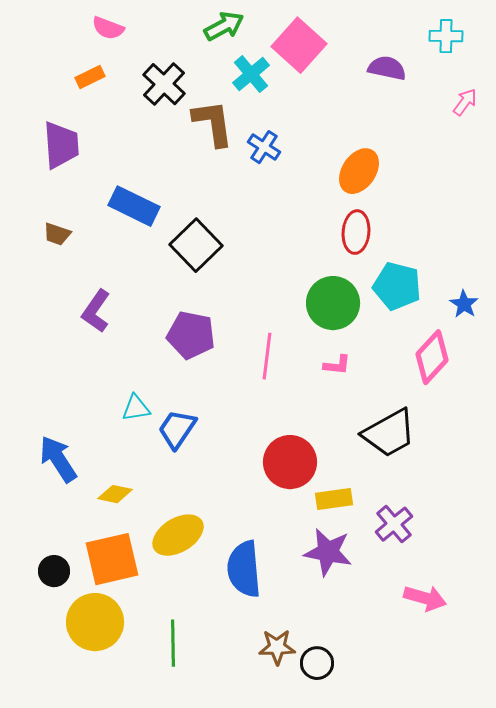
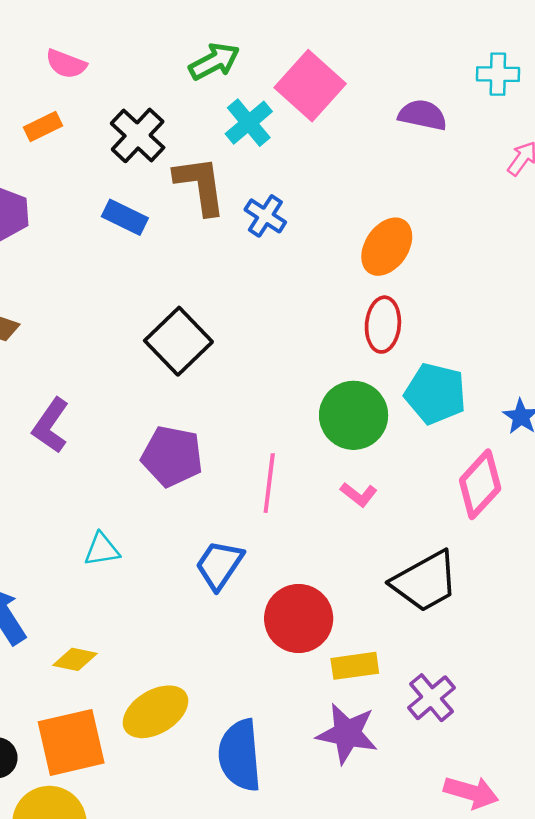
blue rectangle: (134, 206) -> (125, 217), moved, size x0.7
pink L-shape: (337, 365) -> (359, 495), turned 32
blue trapezoid: (177, 429) -> (219, 565), moved

